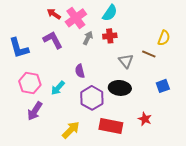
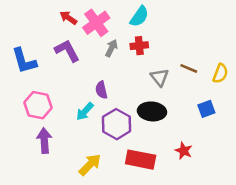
yellow semicircle: (164, 38) -> (220, 73), moved
cyan arrow: (58, 88) -> (85, 111), moved
purple arrow: (35, 111) -> (44, 141), turned 144

